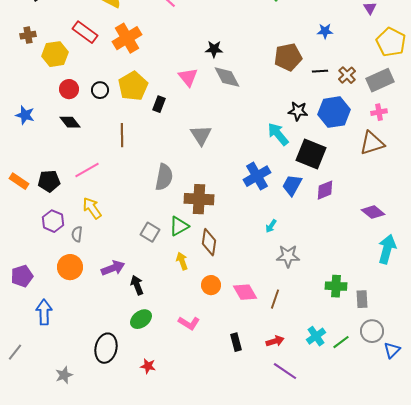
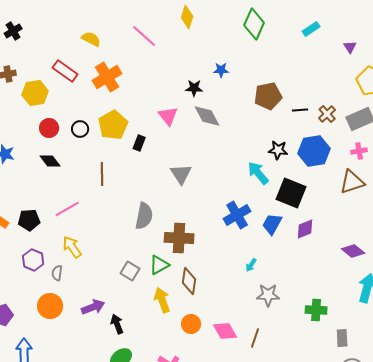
blue star: (325, 31) -> (221, 70), moved
yellow arrow: (182, 261) -> (162, 300), size x1.4
green cross: (336, 286) -> (316, 310), moved

